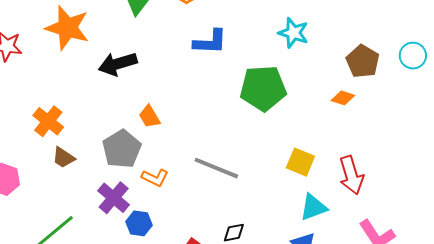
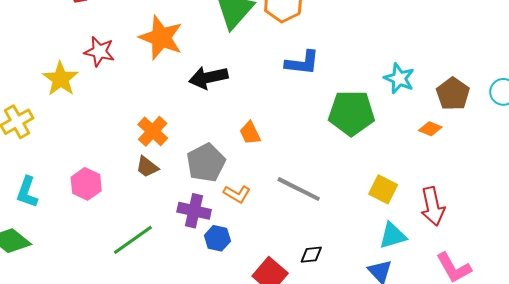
cyan star: (293, 33) -> (399, 78), moved
orange trapezoid: (149, 117) -> (250, 133), moved
orange cross: (48, 121) -> (153, 131), moved
purple cross: (114, 198) -> (194, 211), turned -32

